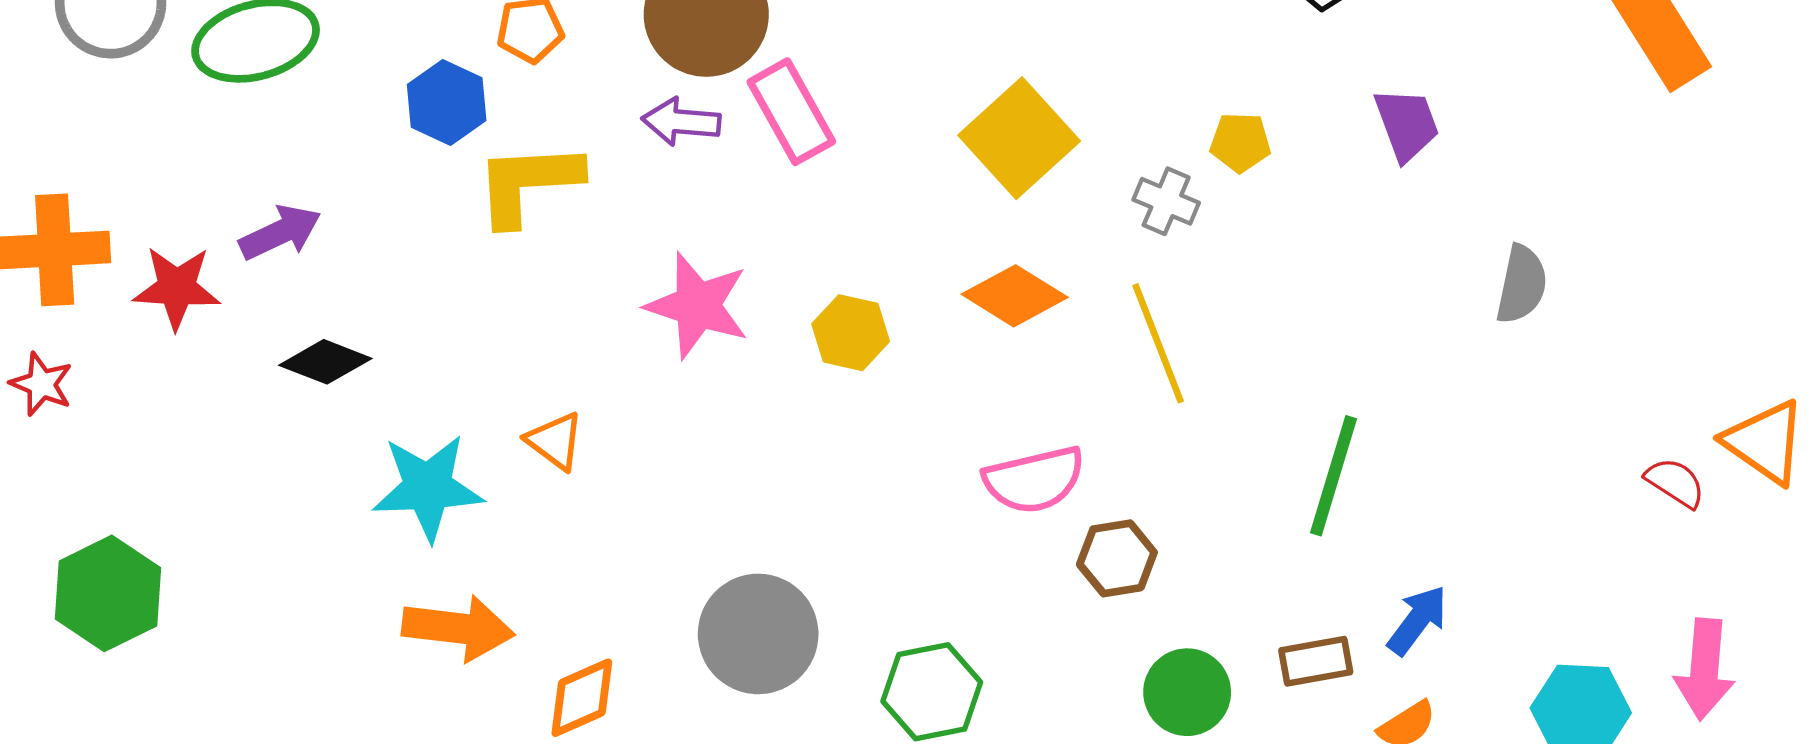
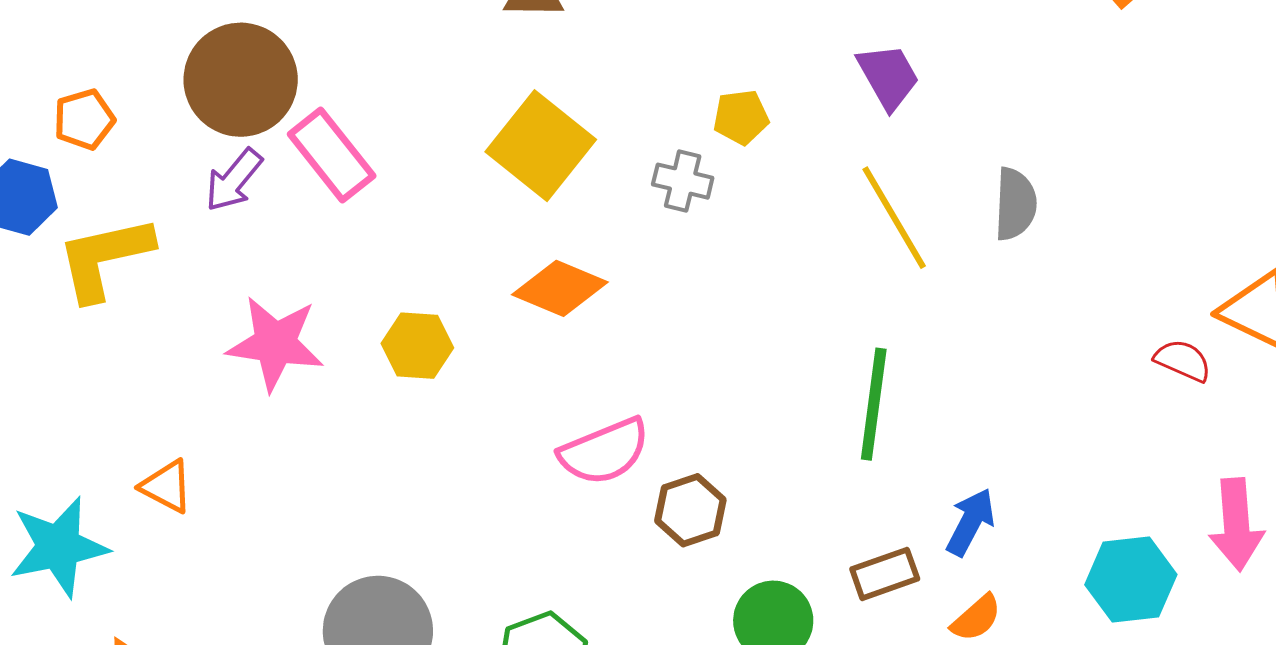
purple arrow: (681, 122) -> (234, 180), turned -46
yellow line: (1158, 343) -> (894, 218), moved

